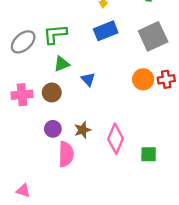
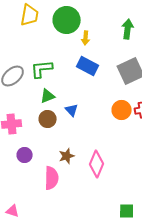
blue rectangle: (106, 31) -> (88, 66), turned 50
brown circle: (52, 93) -> (48, 119), moved
purple circle: (53, 129) -> (25, 155), moved
green square: (149, 154) -> (127, 211), moved

